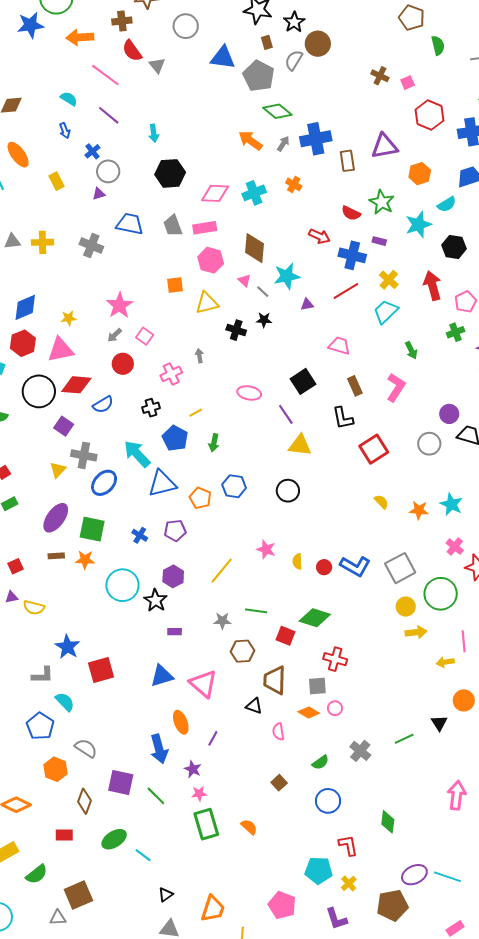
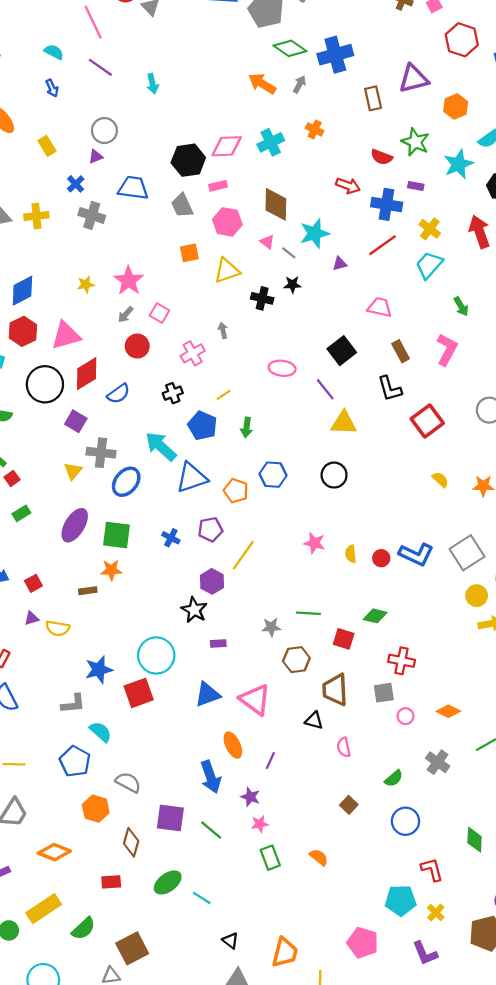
pink line: (105, 75) -> (93, 22), turned 32
blue cross: (316, 139) -> (335, 55), moved
blue cross: (92, 151) -> (76, 184), moved
black hexagon: (170, 173) -> (188, 160), moved
gray trapezoid: (173, 226) -> (182, 205), moved
pink rectangle: (205, 228) -> (218, 186), size x0.7
yellow star: (69, 318) -> (86, 284), moved
red diamond: (76, 385) -> (87, 374), turned -32
brown rectangle: (56, 556) -> (88, 591), moved
yellow line: (222, 571) -> (243, 555), moved
cyan circle: (122, 585) -> (156, 655), moved
green diamond: (315, 618) -> (375, 616), size x0.7
blue star: (67, 647) -> (99, 670), turned 30
orange diamond: (309, 712) -> (448, 711), moved
green rectangle: (206, 824) -> (270, 858), size x0.7
black triangle: (166, 895) -> (230, 941), turned -42

